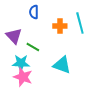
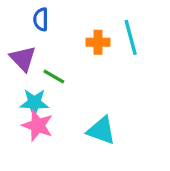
blue semicircle: (34, 12) -> (41, 19), moved
cyan triangle: (62, 65) -> (101, 130), moved

